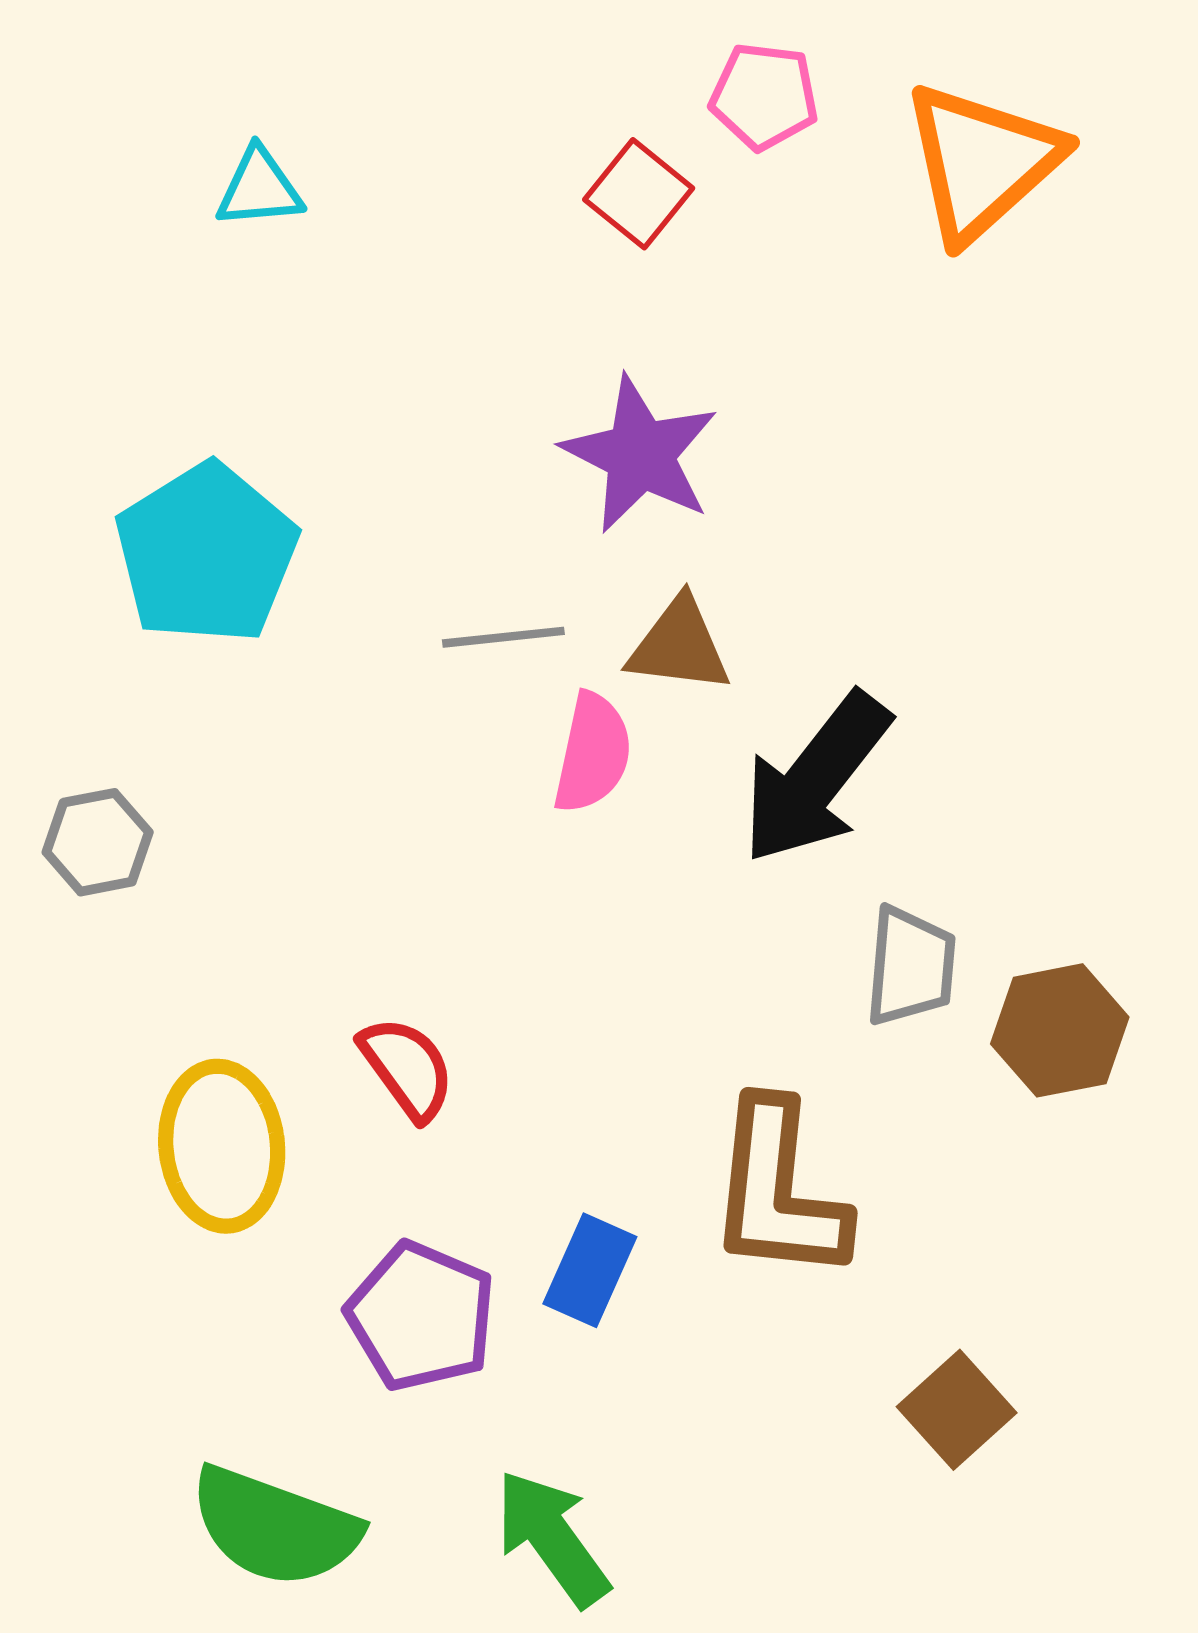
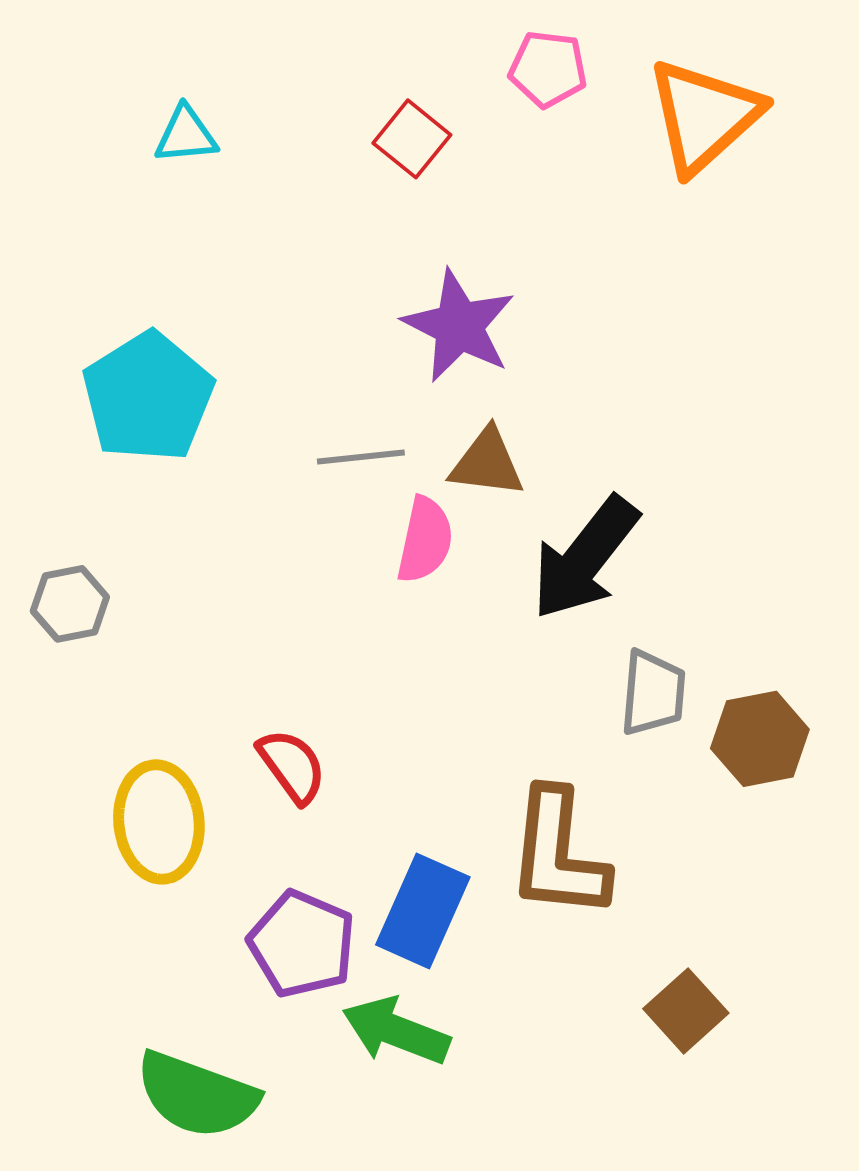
red square: (639, 194) -> (412, 139), moved
blue rectangle: (590, 1270) -> (423, 911), size x1.4
green arrow: (552, 1538) -> (396, 1031), moved, turned -33

